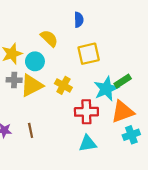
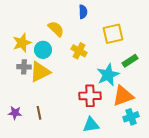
yellow square: (89, 54) -> (113, 34), moved
green rectangle: (123, 81) -> (130, 61), moved
yellow cross: (63, 85) -> (79, 51), moved

